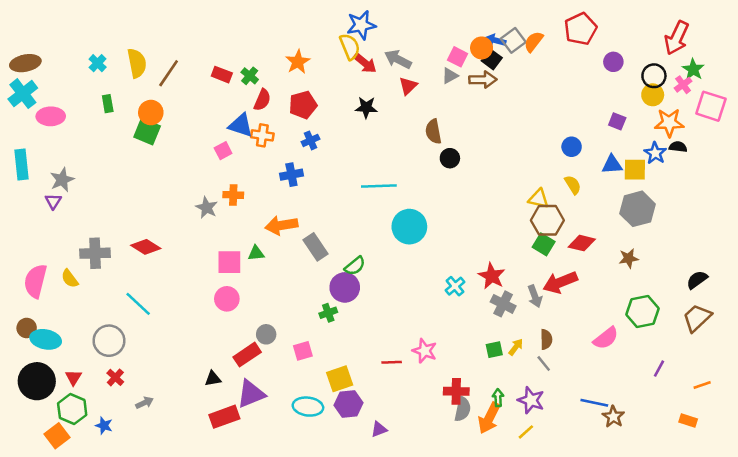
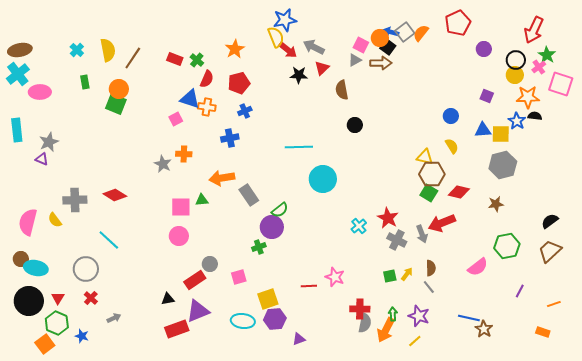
black star: (366, 107) -> (299, 75), moved
brown semicircle: (433, 132) -> (342, 90), moved
purple triangle: (53, 201) -> (42, 159), turned -40

